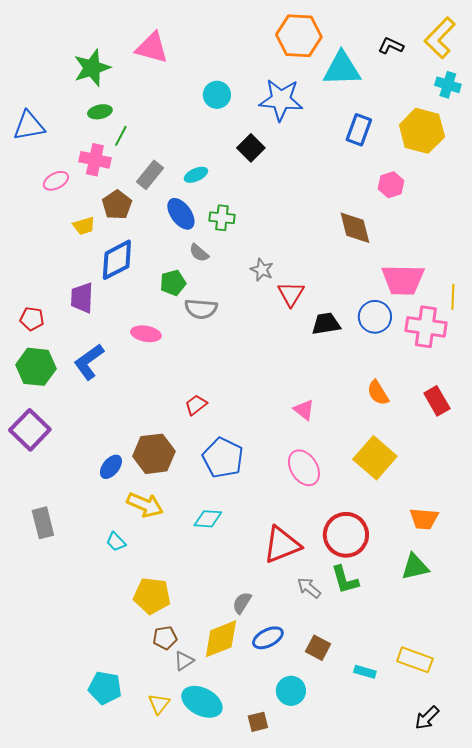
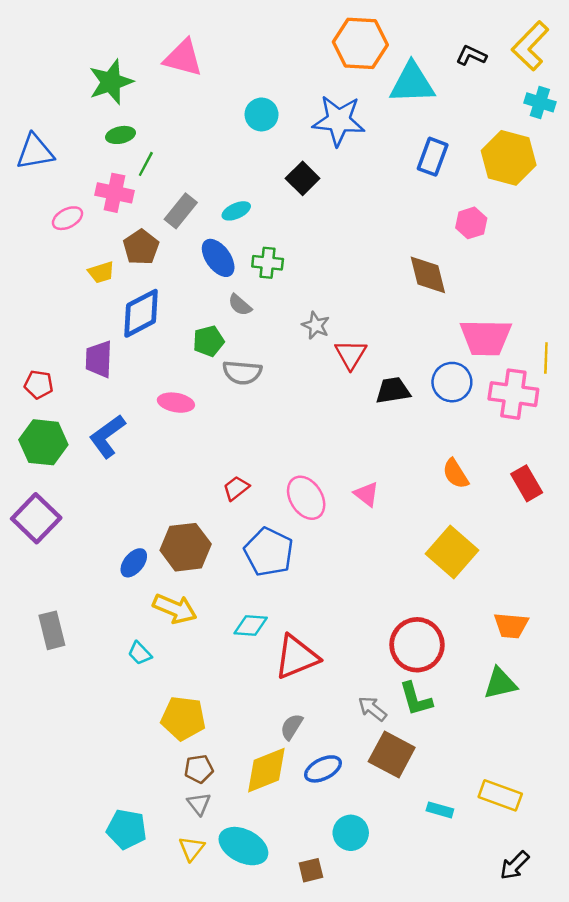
pink ellipse: (304, 468) -> (306, 498), moved
red triangle: (282, 545) -> (296, 657), moved
brown square: (318, 648) -> (392, 754), moved, size x1.5
gray triangle: (184, 661) -> (199, 804), moved, turned -35

